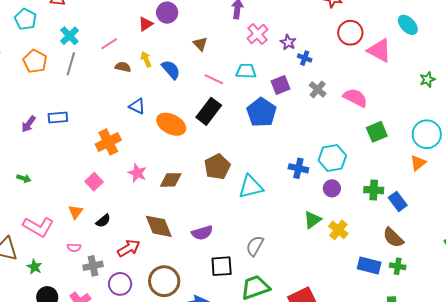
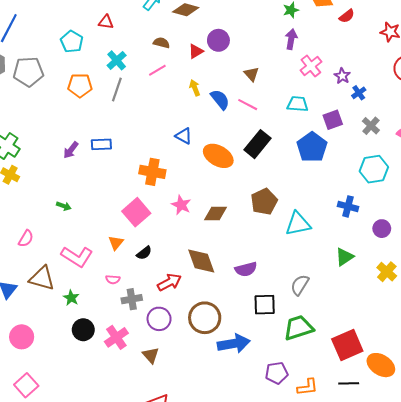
blue cross: (305, 58) -> (359, 93), turned 32
orange pentagon: (35, 61) -> (80, 85), turned -30
brown semicircle: (123, 67) -> (161, 43), moved
pink line: (214, 79) -> (248, 105), moved
orange cross: (108, 142) -> (152, 172), turned 35
cyan hexagon: (332, 158) -> (374, 169), moved
pink square: (94, 182) -> (136, 212), size x1.5
green triangle: (312, 220) -> (344, 257), moved

